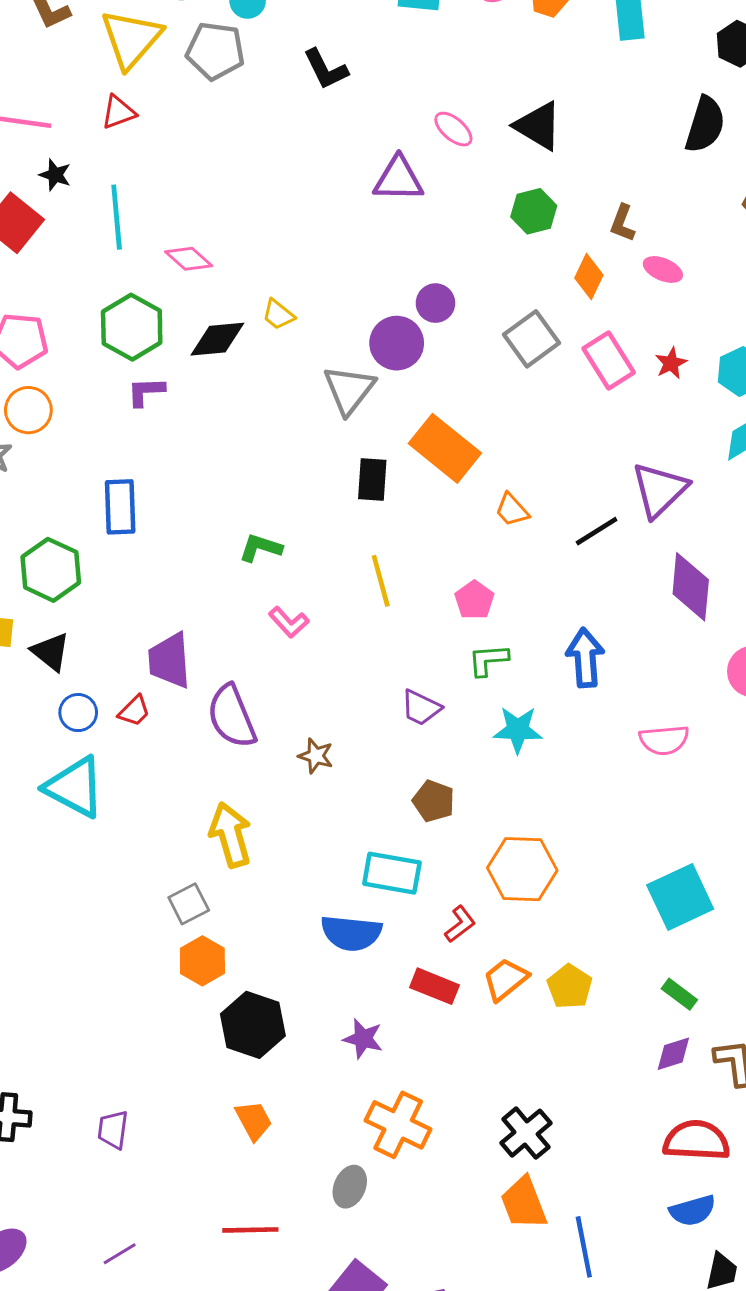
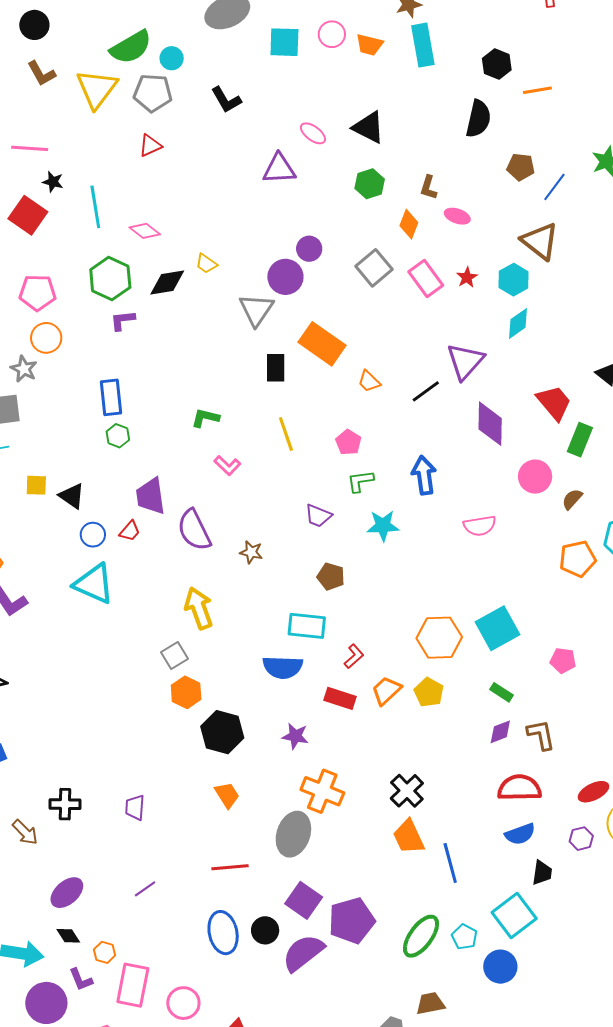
red triangle: (119, 112) -> (150, 146), moved
green hexagon: (51, 570) -> (118, 436), moved, size x0.6
orange hexagon: (522, 869) -> (439, 638), moved
gray ellipse: (350, 1187) -> (293, 834), size x1.6

